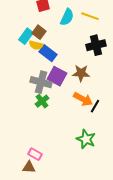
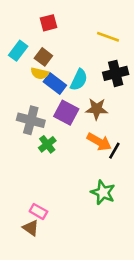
cyan semicircle: (67, 17) -> (79, 80), moved
cyan rectangle: (26, 36) -> (18, 51), moved
gray cross: (41, 82) -> (31, 120), moved
brown triangle: (29, 167) -> (31, 228), turned 32

